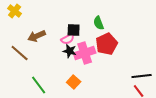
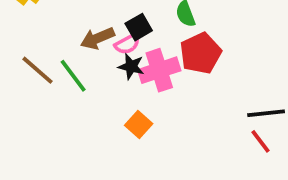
black square: (74, 30) -> (139, 27), turned -32
brown arrow: (37, 36) -> (97, 38), moved
green line: (39, 85) -> (73, 76), moved

